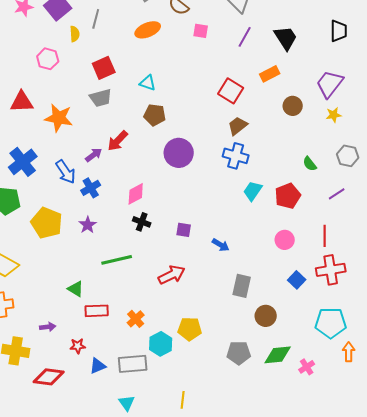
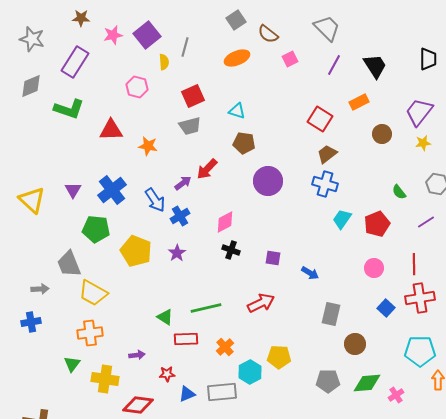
pink square: (201, 31) -> (290, 59), turned -35
orange star: (59, 118) -> (148, 146), size x0.7
green line: (117, 260) -> (206, 308), moved

